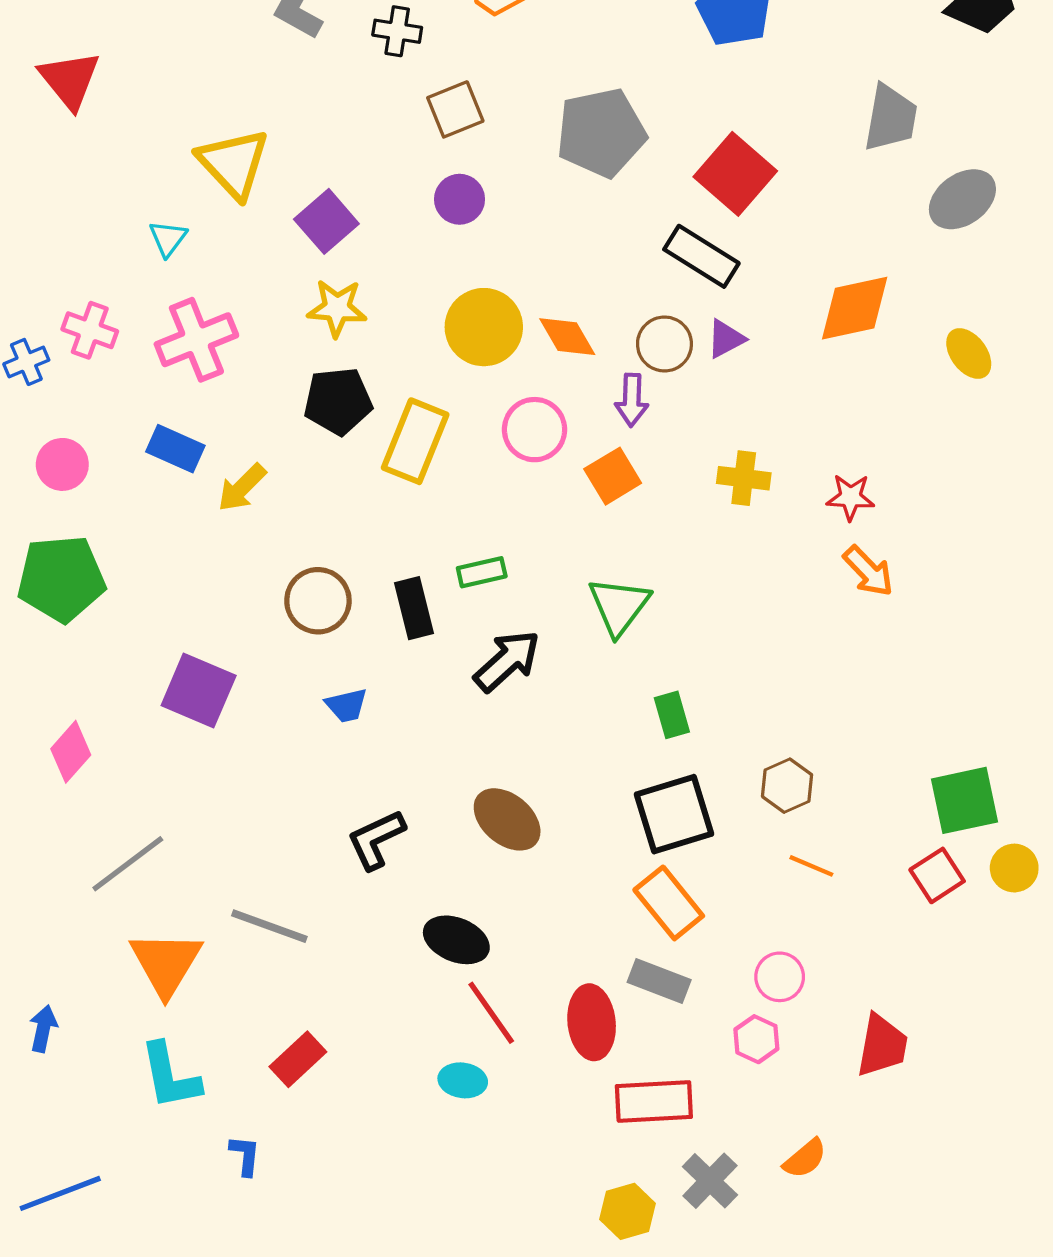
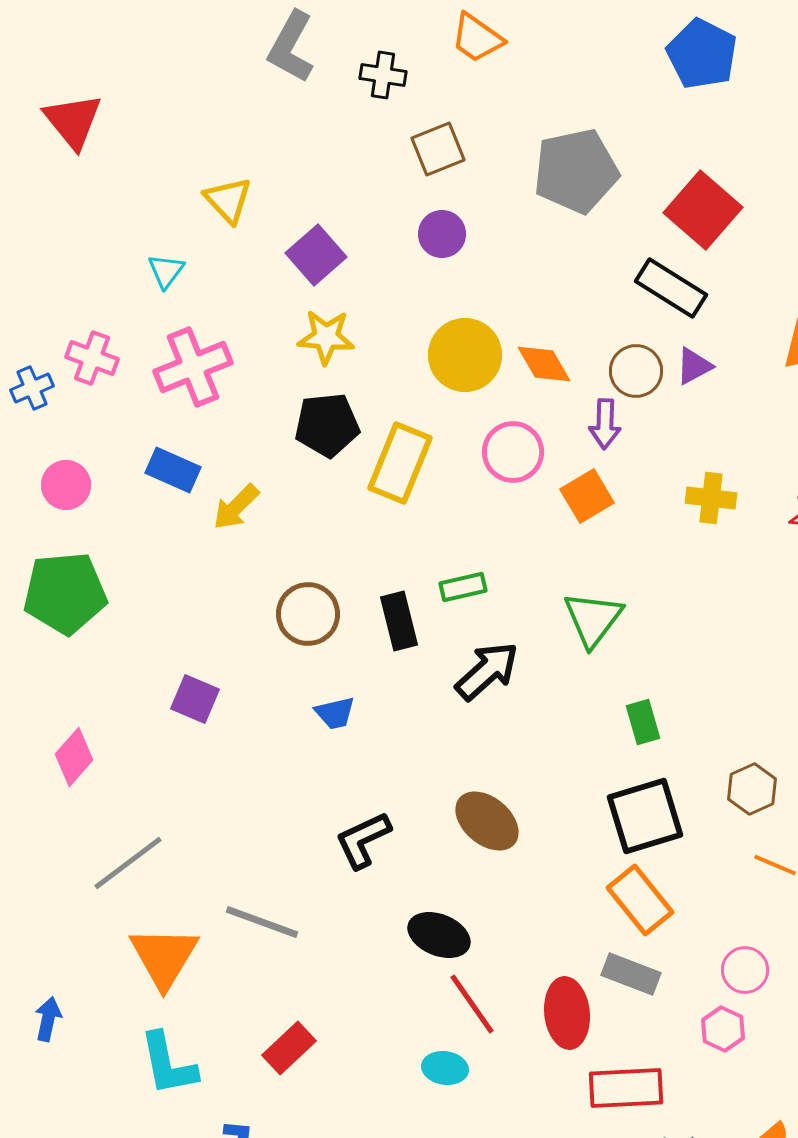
yellow triangle: (233, 163) -> (228, 200), size x0.7
purple square: (199, 691) -> (195, 699), size x0.7

